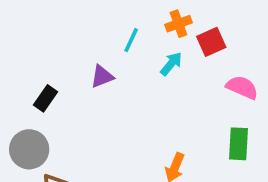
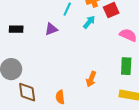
black rectangle: (46, 98) -> (16, 29), moved, turned 56

